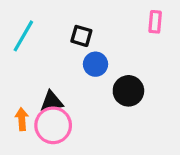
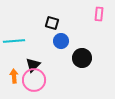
cyan line: (23, 36) -> (14, 41), moved, turned 55
black triangle: (52, 102) -> (33, 65), turned -35

